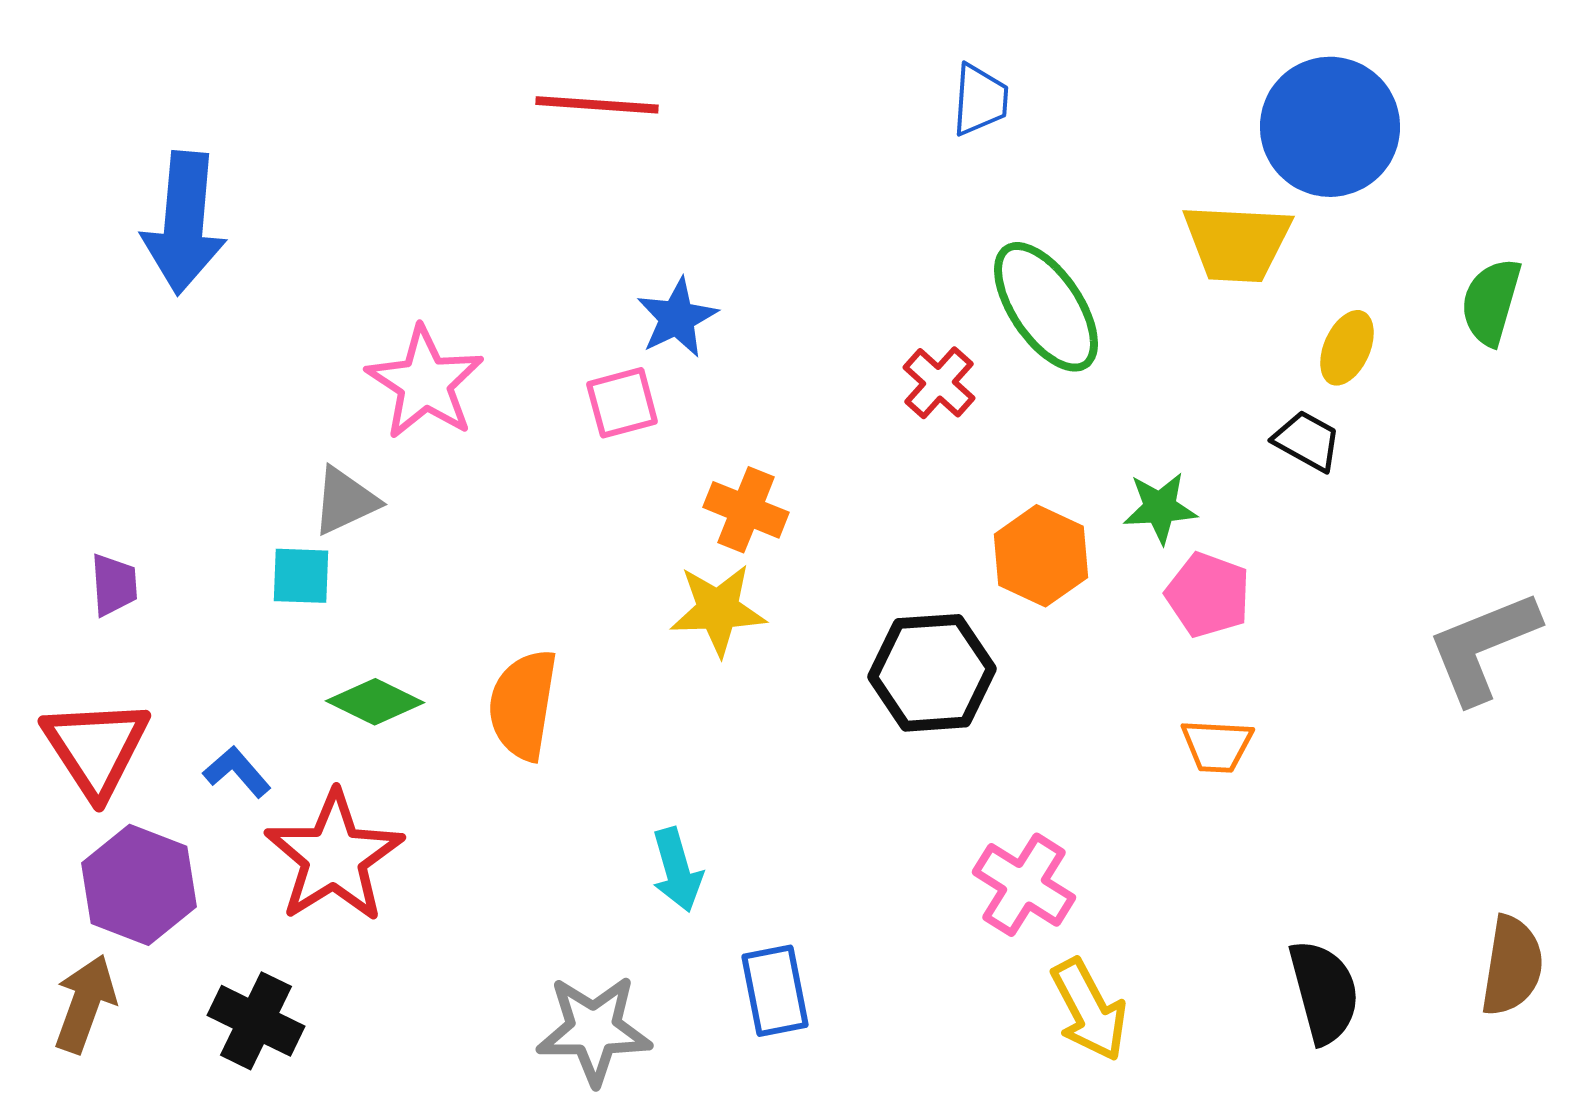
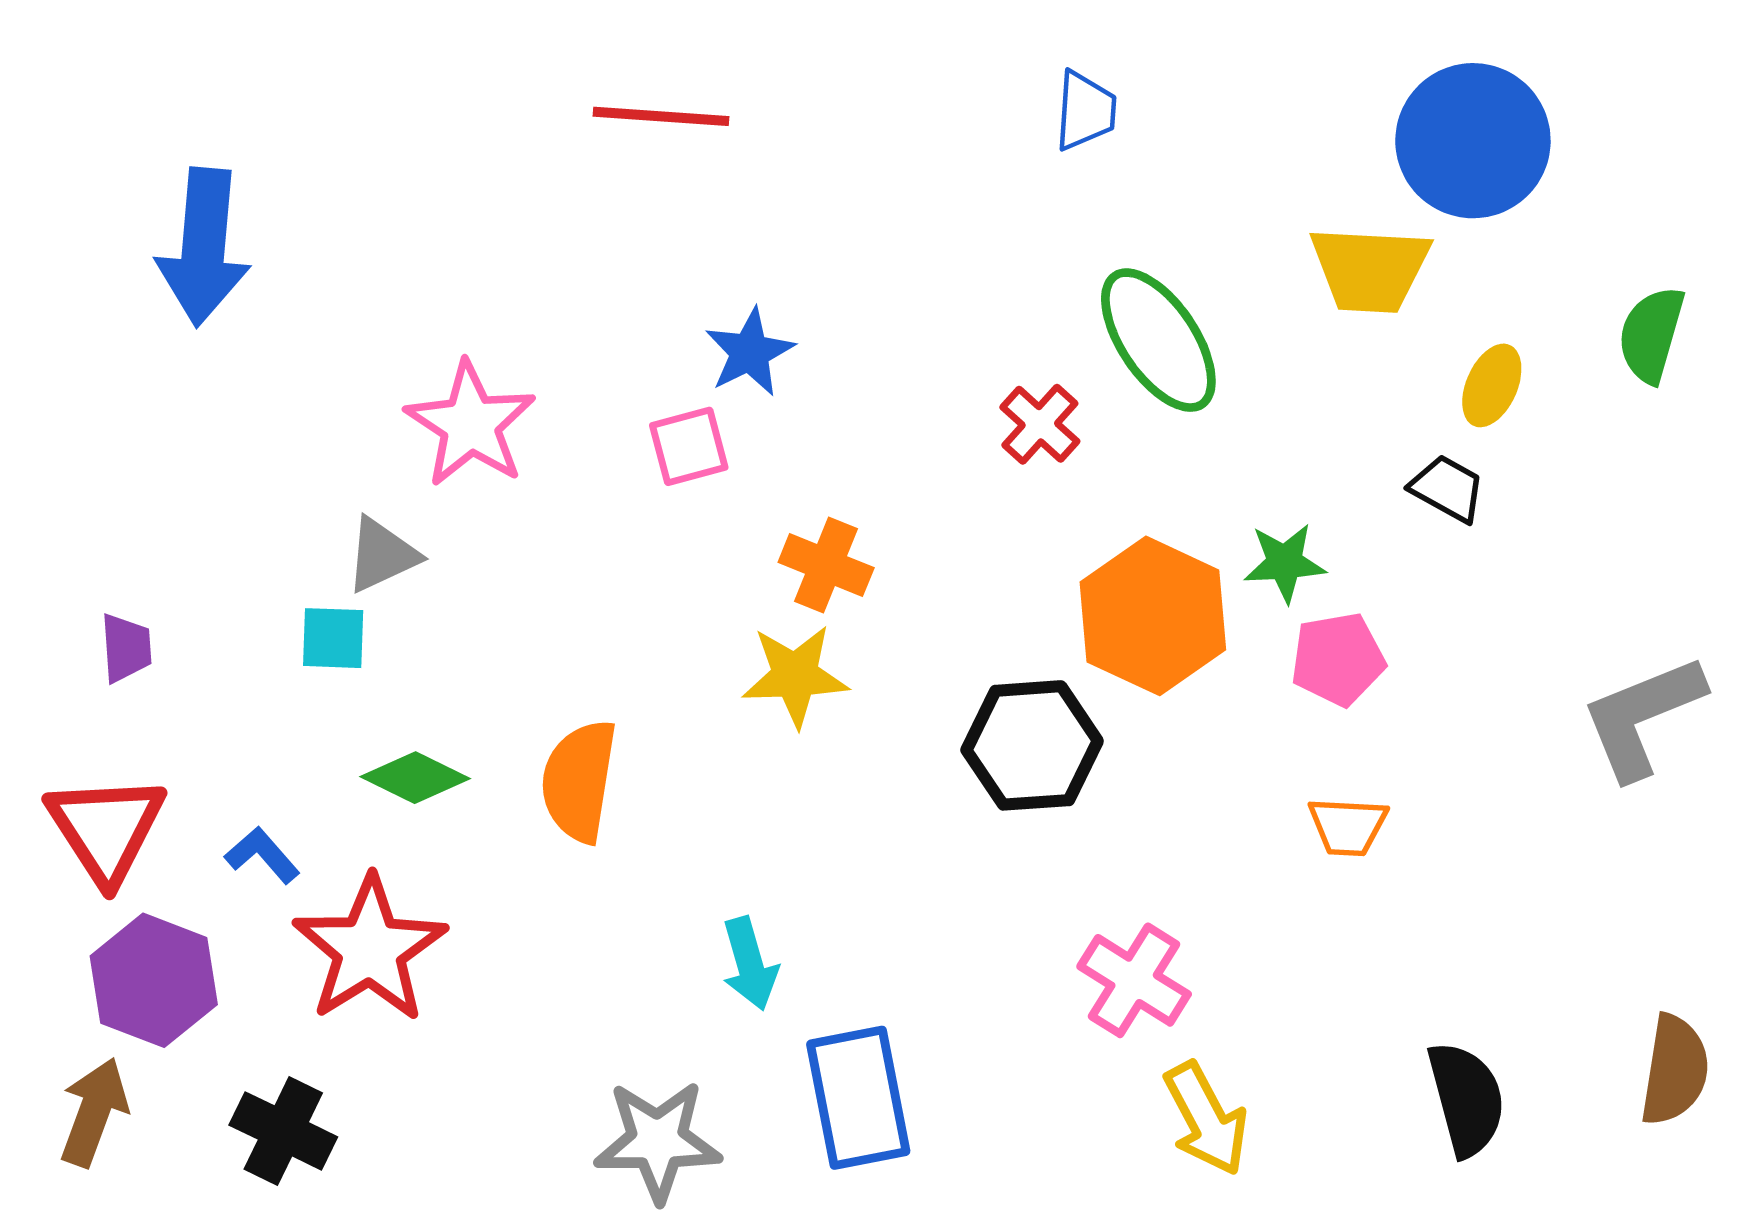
orange hexagon: (1041, 556) -> (1153, 616), size x1.4
pink pentagon: (1208, 595) -> (1338, 659), turned -30
blue rectangle: (775, 991) -> (858, 1098), size x1.4

